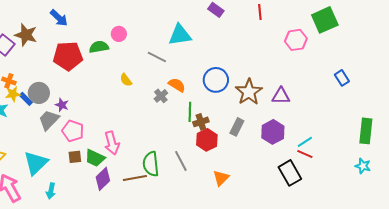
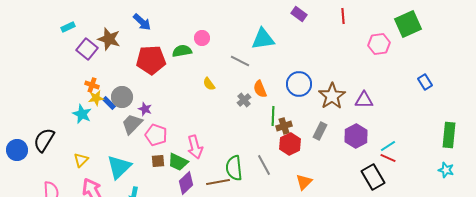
orange semicircle: (177, 85) -> (260, 89), turned -144

